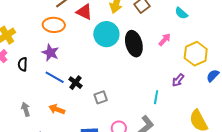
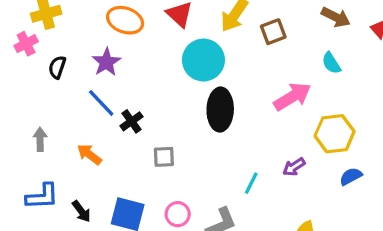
pink arrow: (165, 40) -> (292, 97), size x1.6
black ellipse: (134, 44) -> (220, 110), moved

